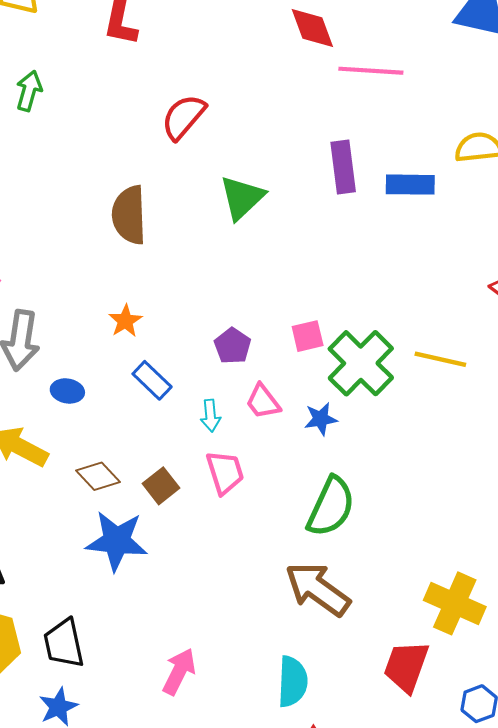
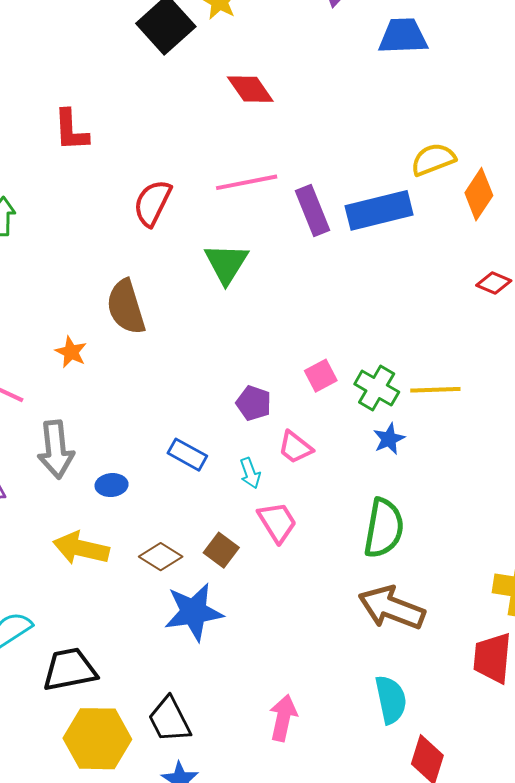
pink line: (371, 71) -> (247, 182), moved
blue rectangle: (410, 185) -> (379, 210), size x1.4
orange star: (125, 321) -> (71, 352), moved
yellow line: (440, 359) -> (435, 390), moved
green cross: (361, 363) -> (377, 388), size x0.7
blue star: (321, 419) -> (389, 439), moved

